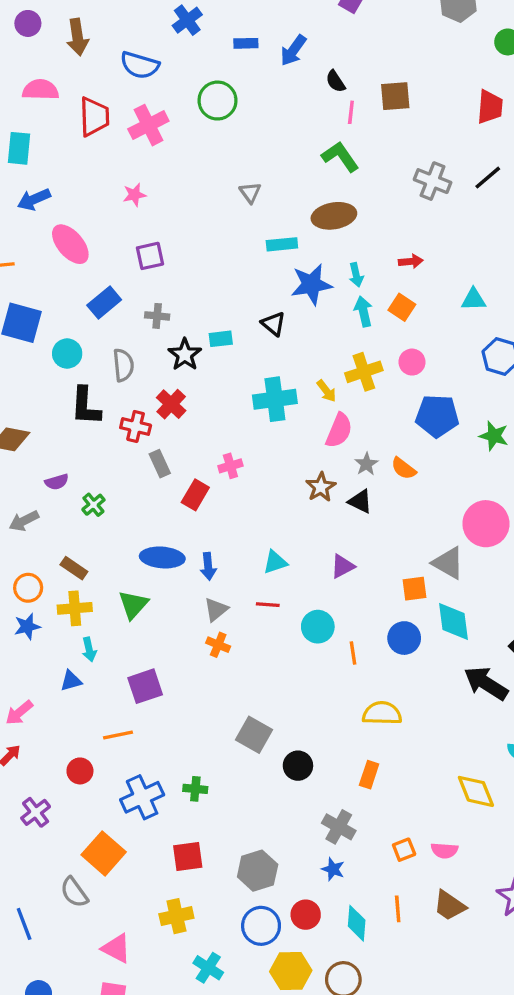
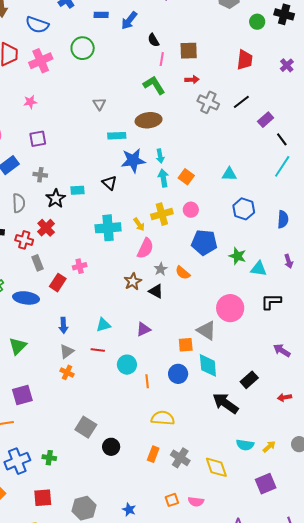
red arrow: (411, 261) -> (192, 80), moved
blue ellipse: (162, 557) -> (26, 298), moved
gray cross: (339, 827) -> (180, 458), moved

